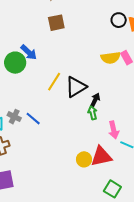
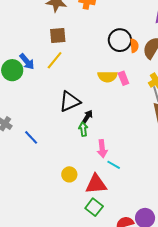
black circle: (119, 20) -> (120, 40), size x1.5
yellow line: (54, 82) -> (55, 60), moved
blue line: (33, 119) -> (31, 137), moved
red triangle: (101, 156) -> (96, 184), moved

